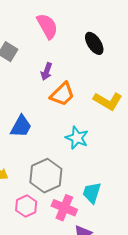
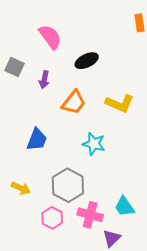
black ellipse: (94, 43) -> (87, 61), moved, turned -75
purple arrow: (46, 72) -> (44, 80), moved
cyan trapezoid: (92, 193) -> (124, 207), moved, turned -45

